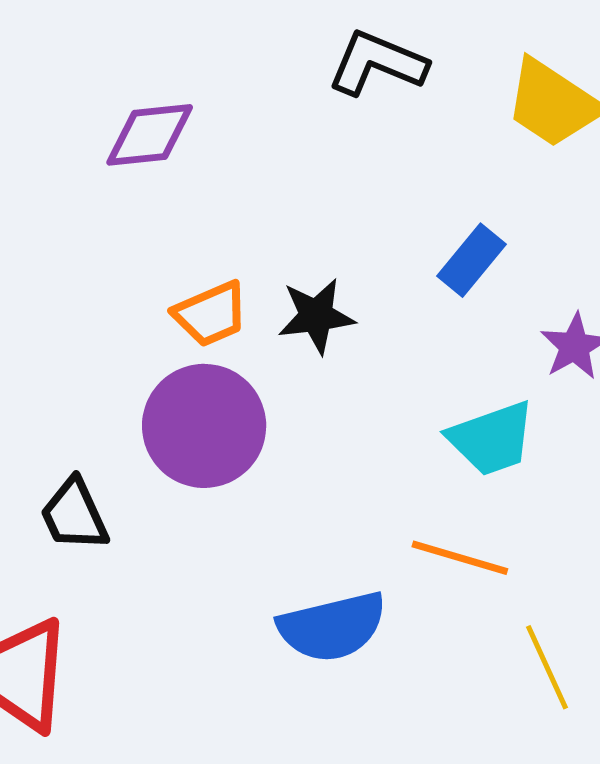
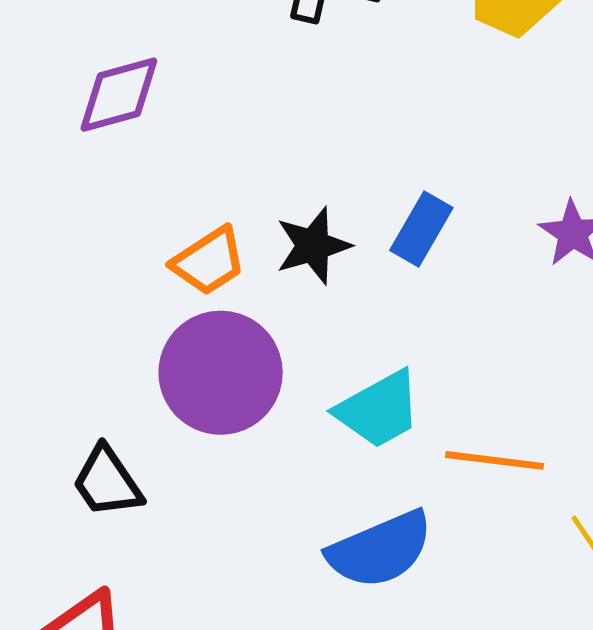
blue rectangle: (472, 260) -> (421, 229), moved
cyan trapezoid: (492, 439) -> (379, 409), moved

